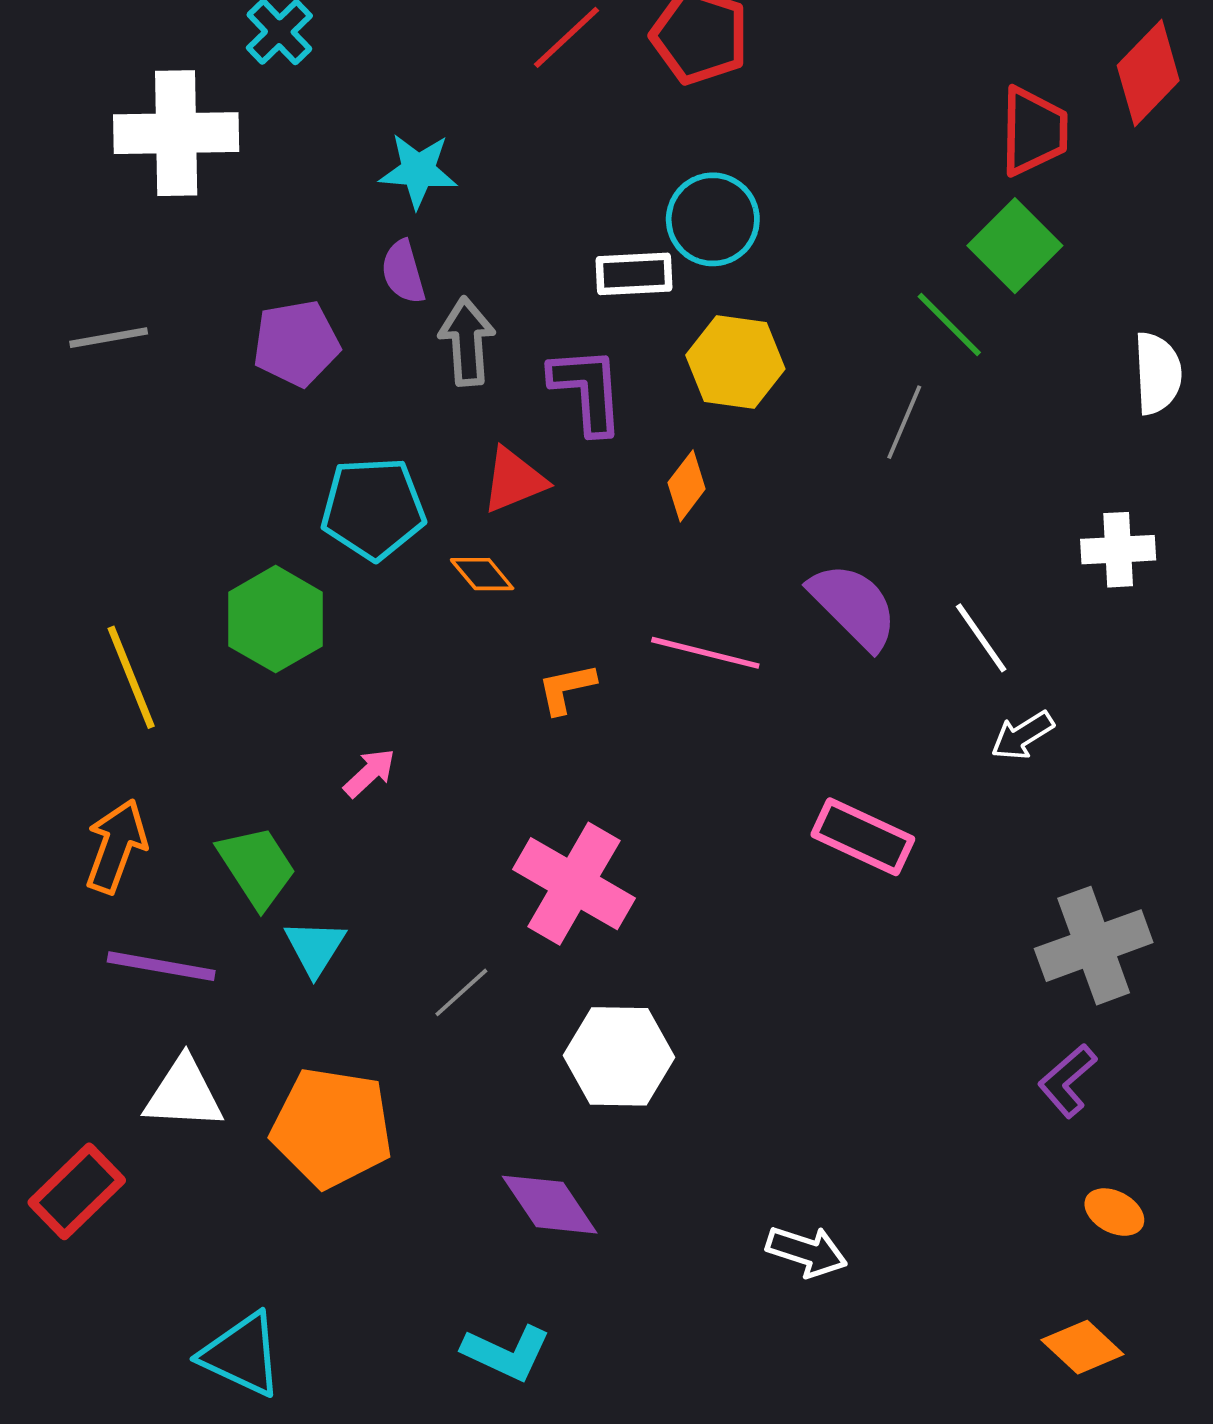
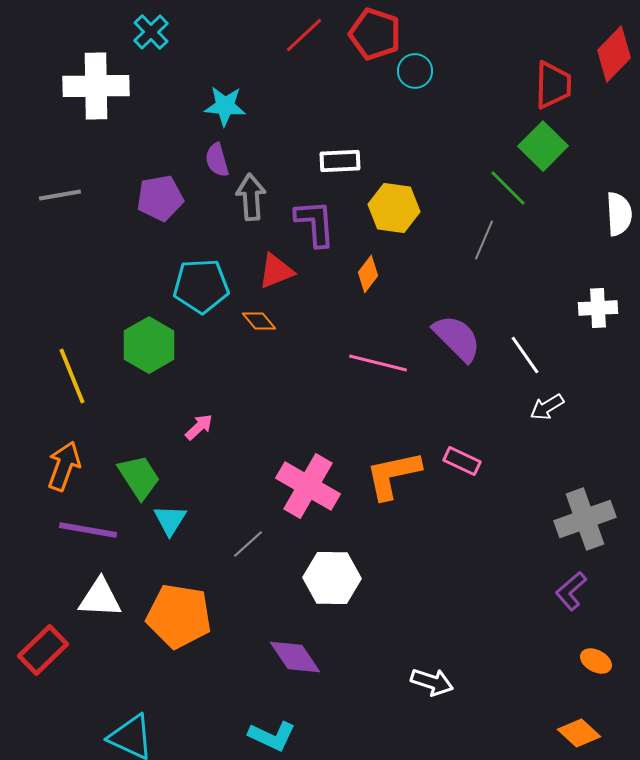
cyan circle: (713, 219) -> (415, 71), moved, size x0.7
orange L-shape: (566, 689) -> (393, 475), moved, size x1.8
pink rectangle: (863, 837) -> (462, 461), size x0.7

